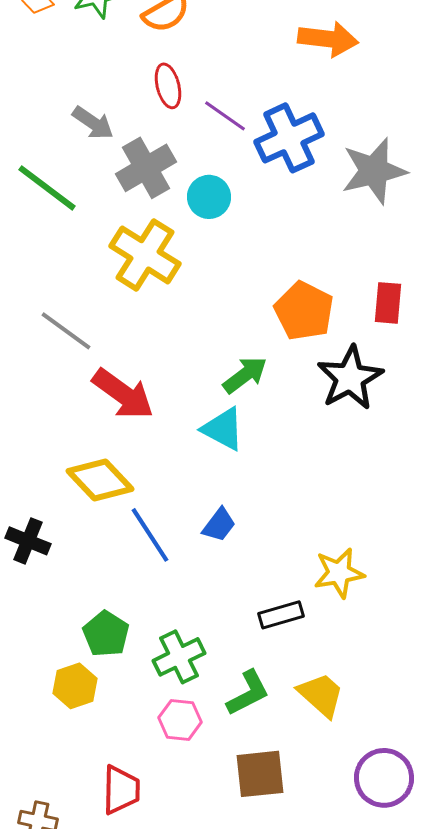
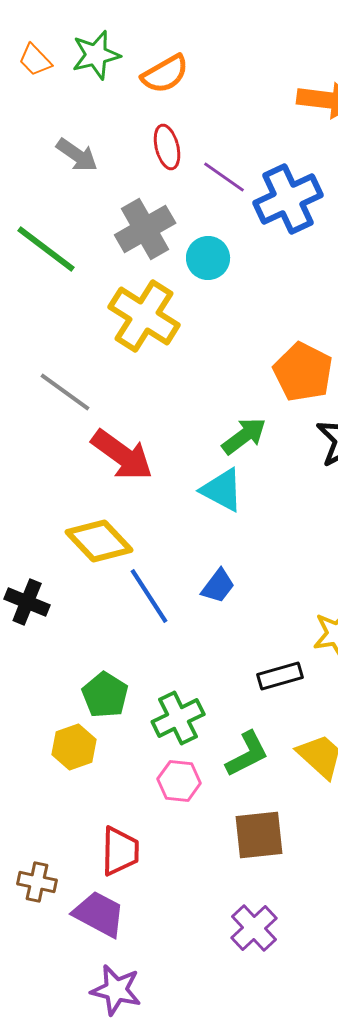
gray arrow: (93, 123) -> (77, 155), moved

